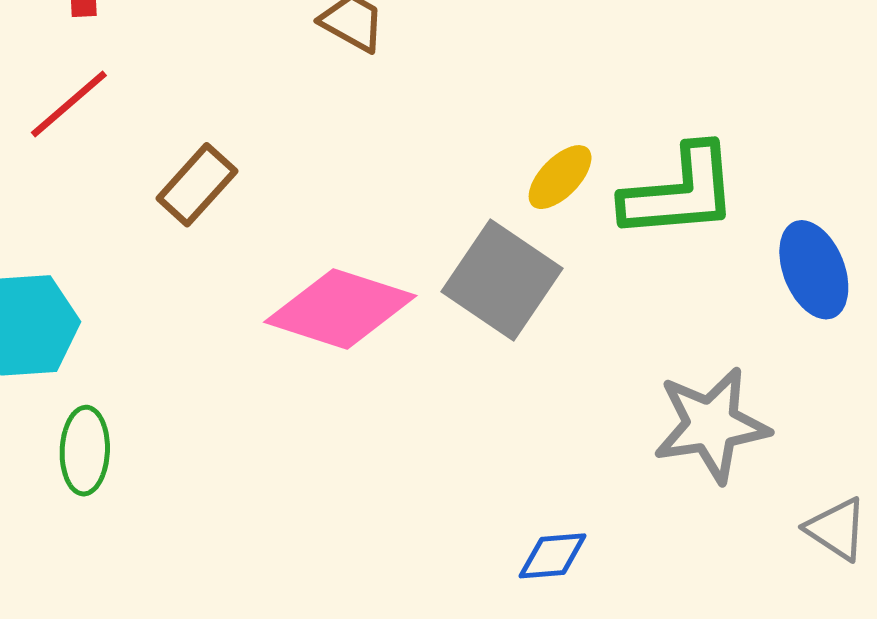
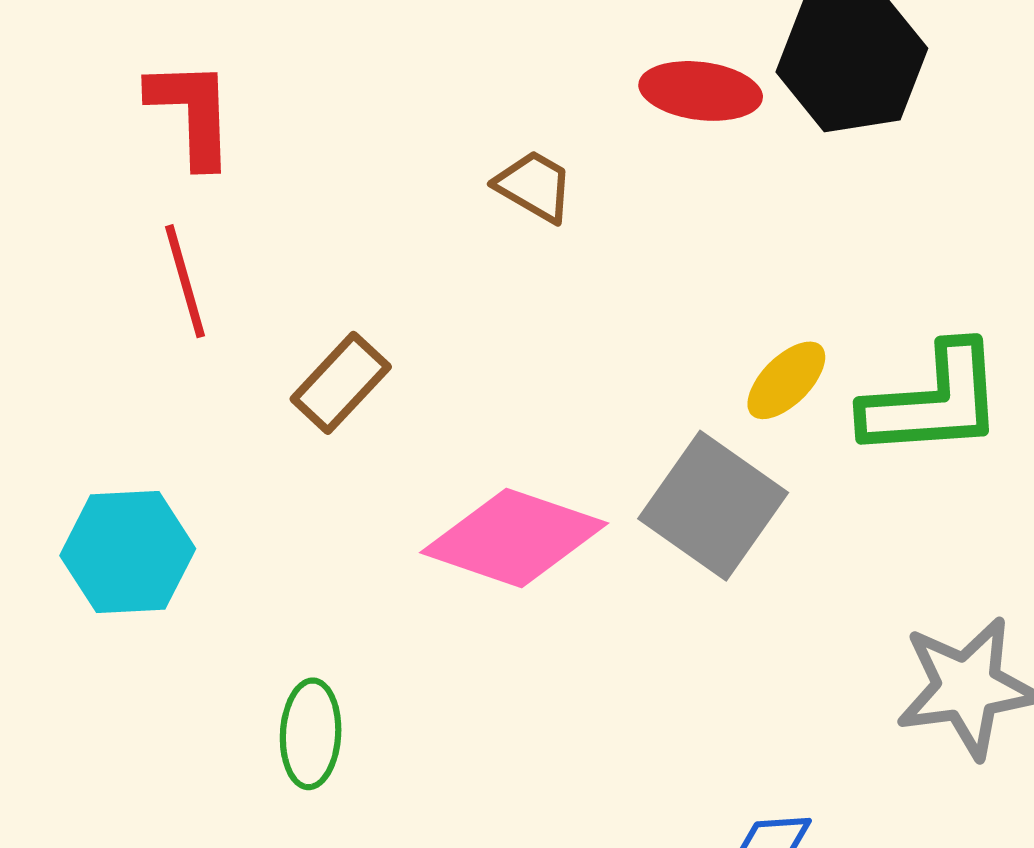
red line: (69, 104) -> (185, 281), turned -66
green ellipse: (85, 451) -> (311, 734), moved

